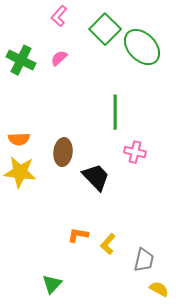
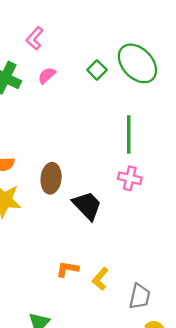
pink L-shape: (59, 16) -> (35, 38), moved
green square: (105, 29) -> (97, 70), moved, size x0.6
green line: (115, 112) -> (129, 135), moved

